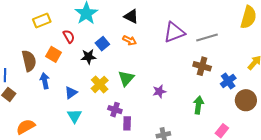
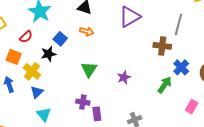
red semicircle: (69, 36) -> (26, 37), turned 88
gray line: (207, 38) -> (178, 24), moved, turned -50
blue cross: (228, 81) -> (181, 67), moved
yellow cross: (100, 84) -> (32, 71), moved
green arrow: (198, 105) -> (165, 85), turned 36

